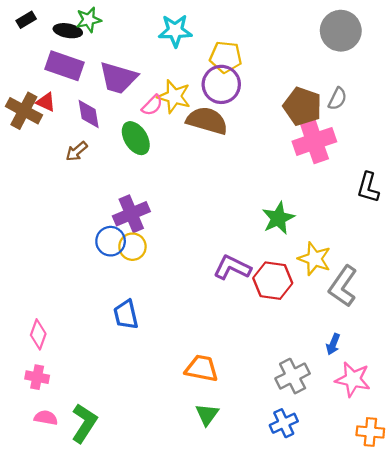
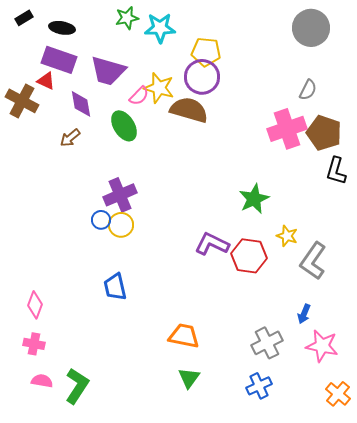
green star: (89, 20) -> (127, 18), moved
red triangle: (46, 102) -> (46, 81), moved
brown pentagon: (302, 106) -> (324, 133), moved
blue circle: (111, 241) -> (101, 220), size x0.7
yellow star: (314, 259) -> (287, 236), size x0.7
orange cross: (370, 432) -> (338, 394), turned 35

